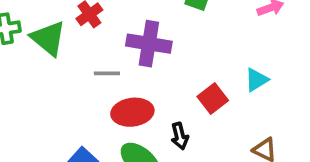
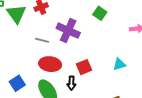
red square: (213, 98) -> (84, 67), moved

